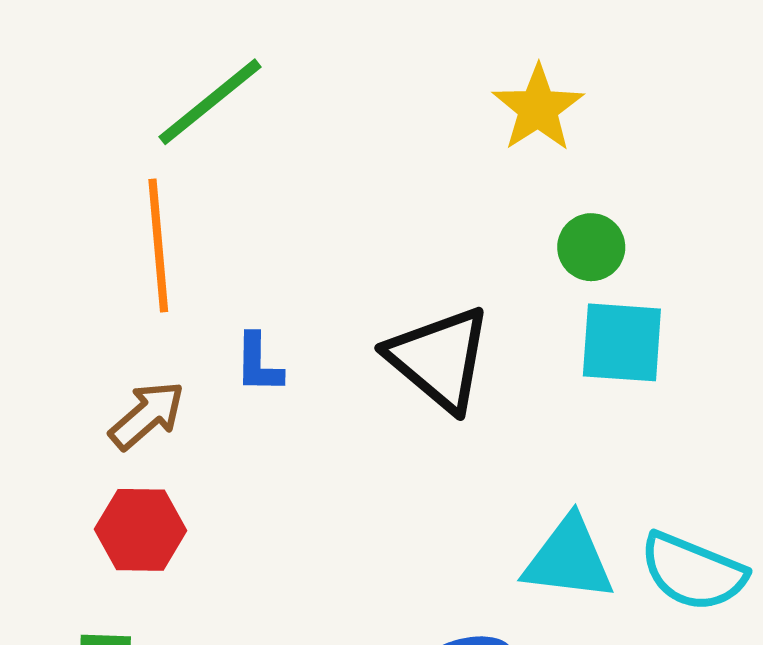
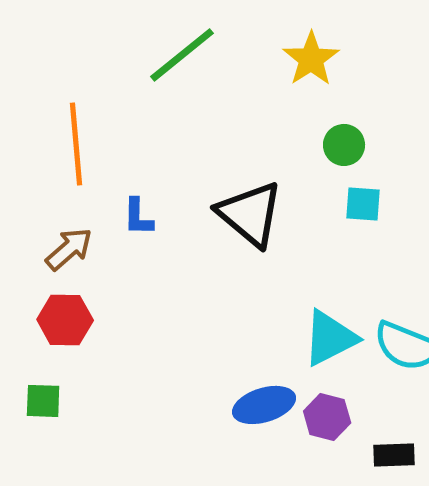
green line: (210, 102) -> (182, 55), moved
cyan square: (622, 342) -> (363, 204), size x0.7
cyan triangle: (569, 559) -> (330, 338), turned -34

